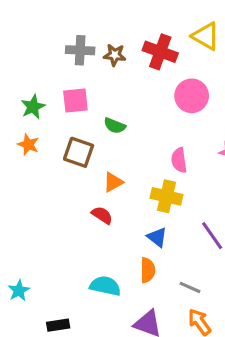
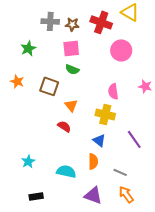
pink square: (75, 101) -> (71, 48), moved
green star: (33, 107) -> (28, 48), moved
orange triangle: (113, 182) -> (71, 105), turned -40
cyan star: (19, 291) -> (28, 161), moved

